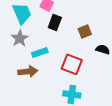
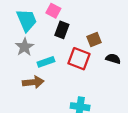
red square: (72, 64) -> (79, 59), moved

